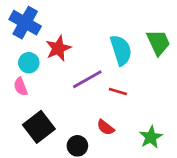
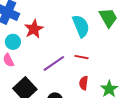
purple line: (87, 79) -> (54, 63), moved
red semicircle: (106, 127) -> (84, 83), moved, turned 64

